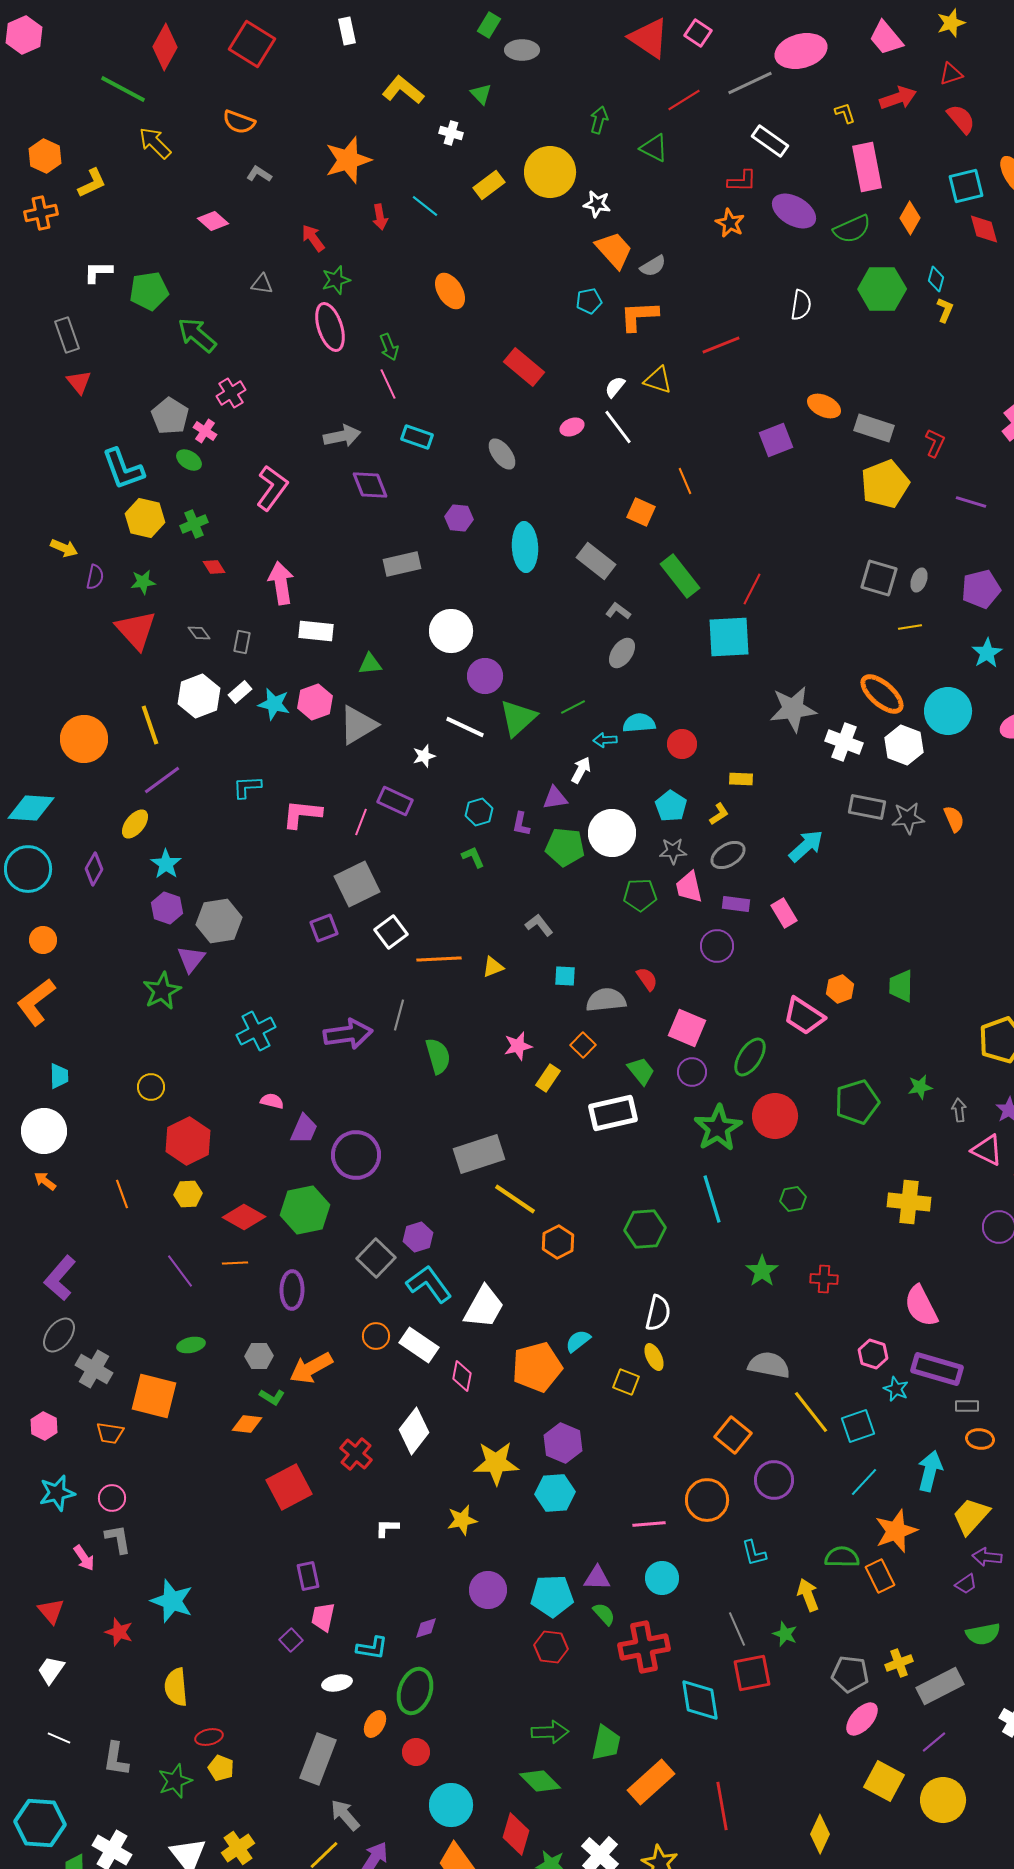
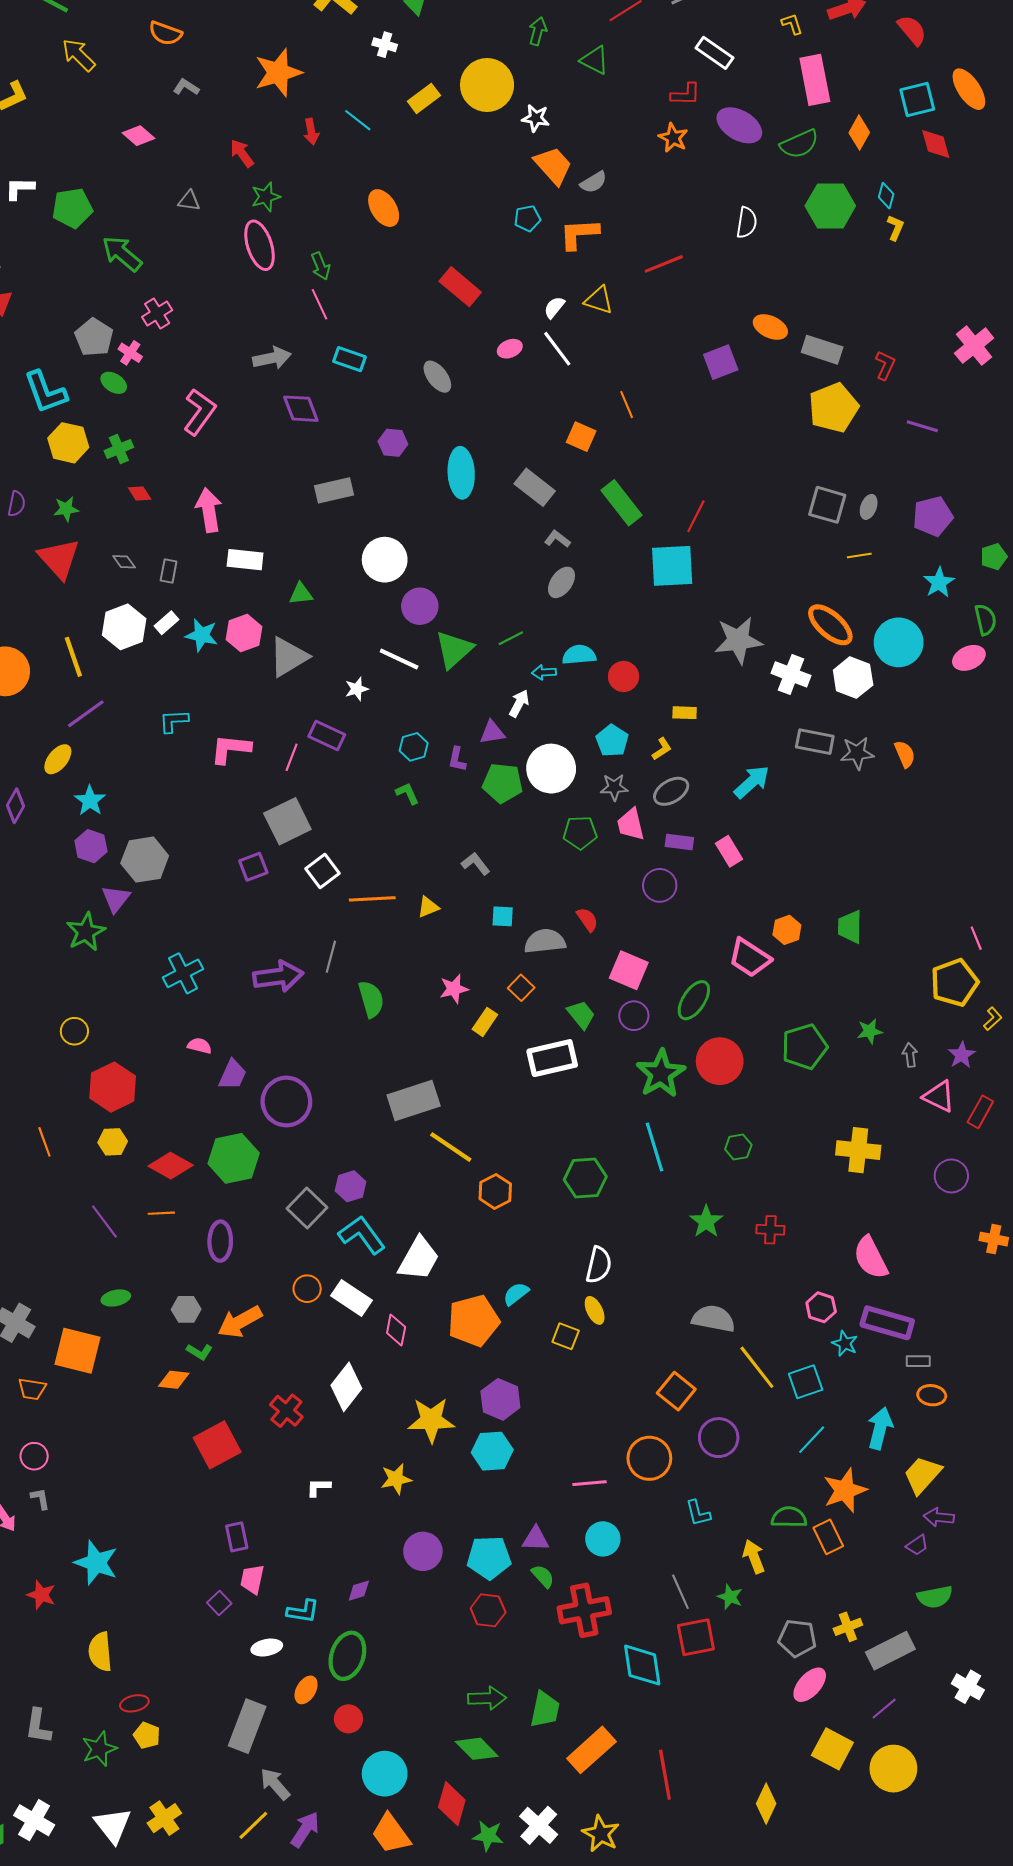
gray L-shape: (118, 1539) -> (40, 1499), size x0.7

